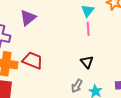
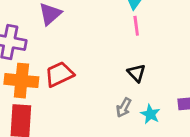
red trapezoid: (33, 60) -> (59, 74), turned -45

